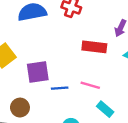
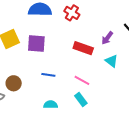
purple square: (38, 72) -> (36, 43), moved
pink line: (90, 85) -> (82, 80), moved

